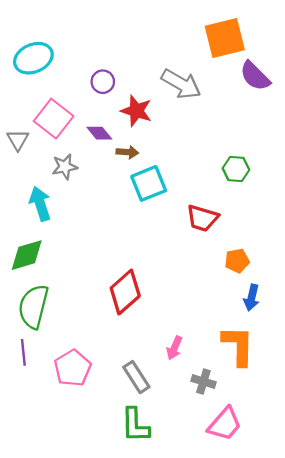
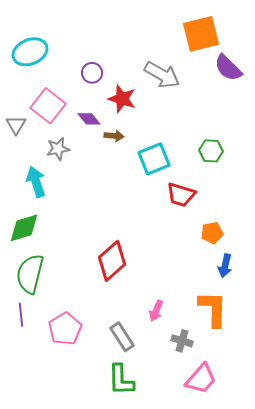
cyan square: (149, 183) -> (154, 159), moved

